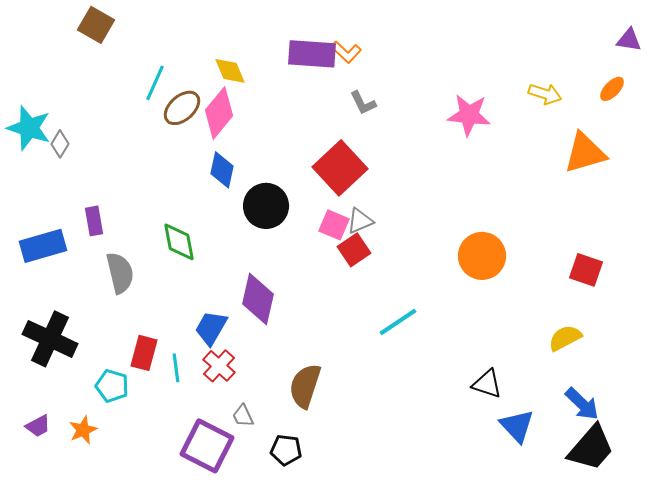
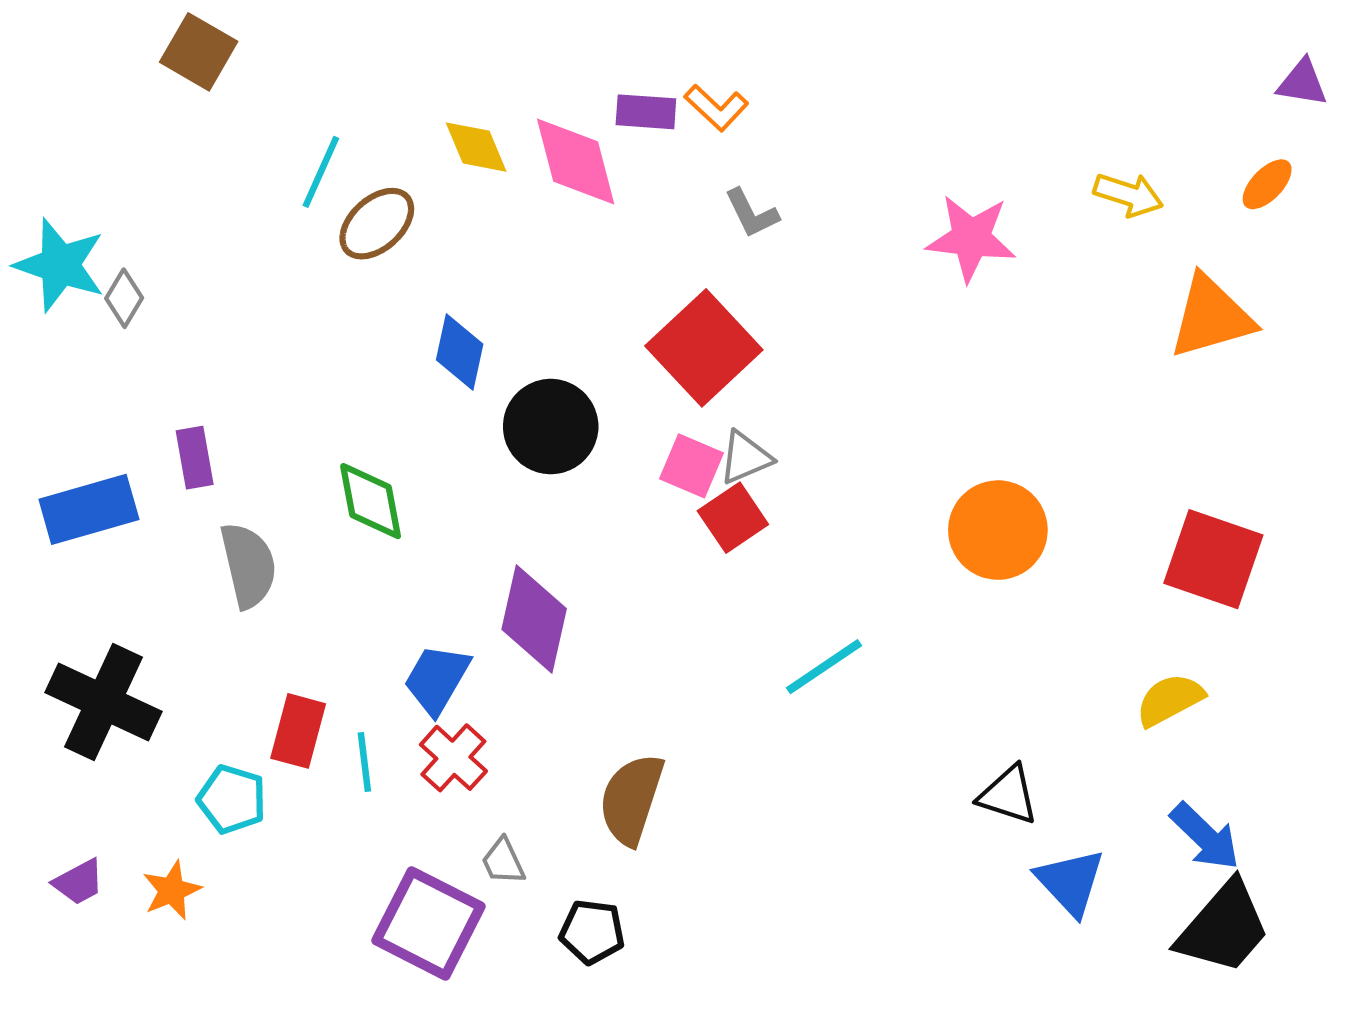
purple rectangle: (312, 54) -> (646, 112), size x0.6
pink diamond: (219, 113) -> (576, 162), moved, turned -54
red square: (586, 270) -> (1213, 559), size x1.4

